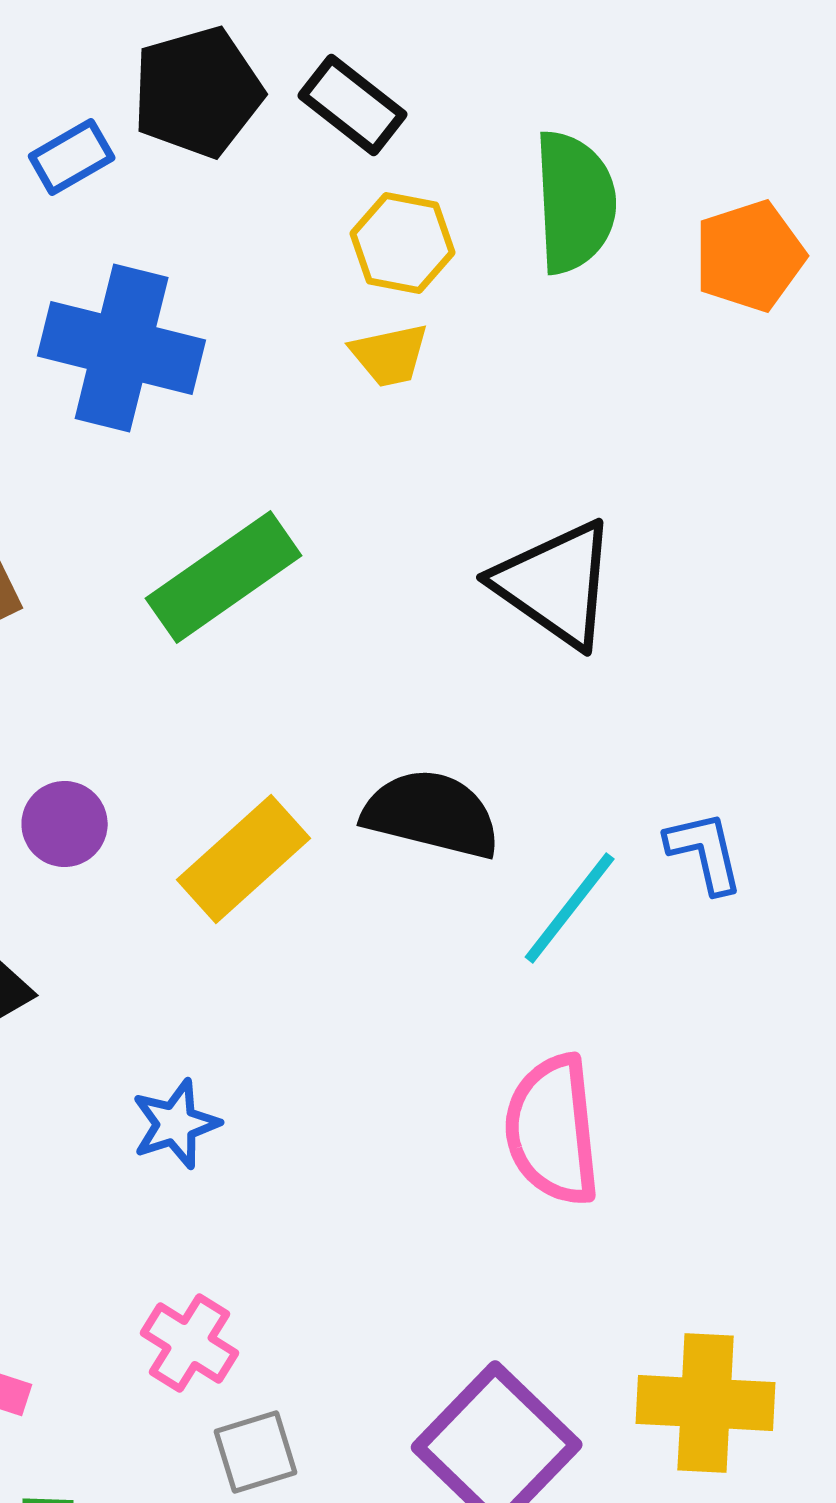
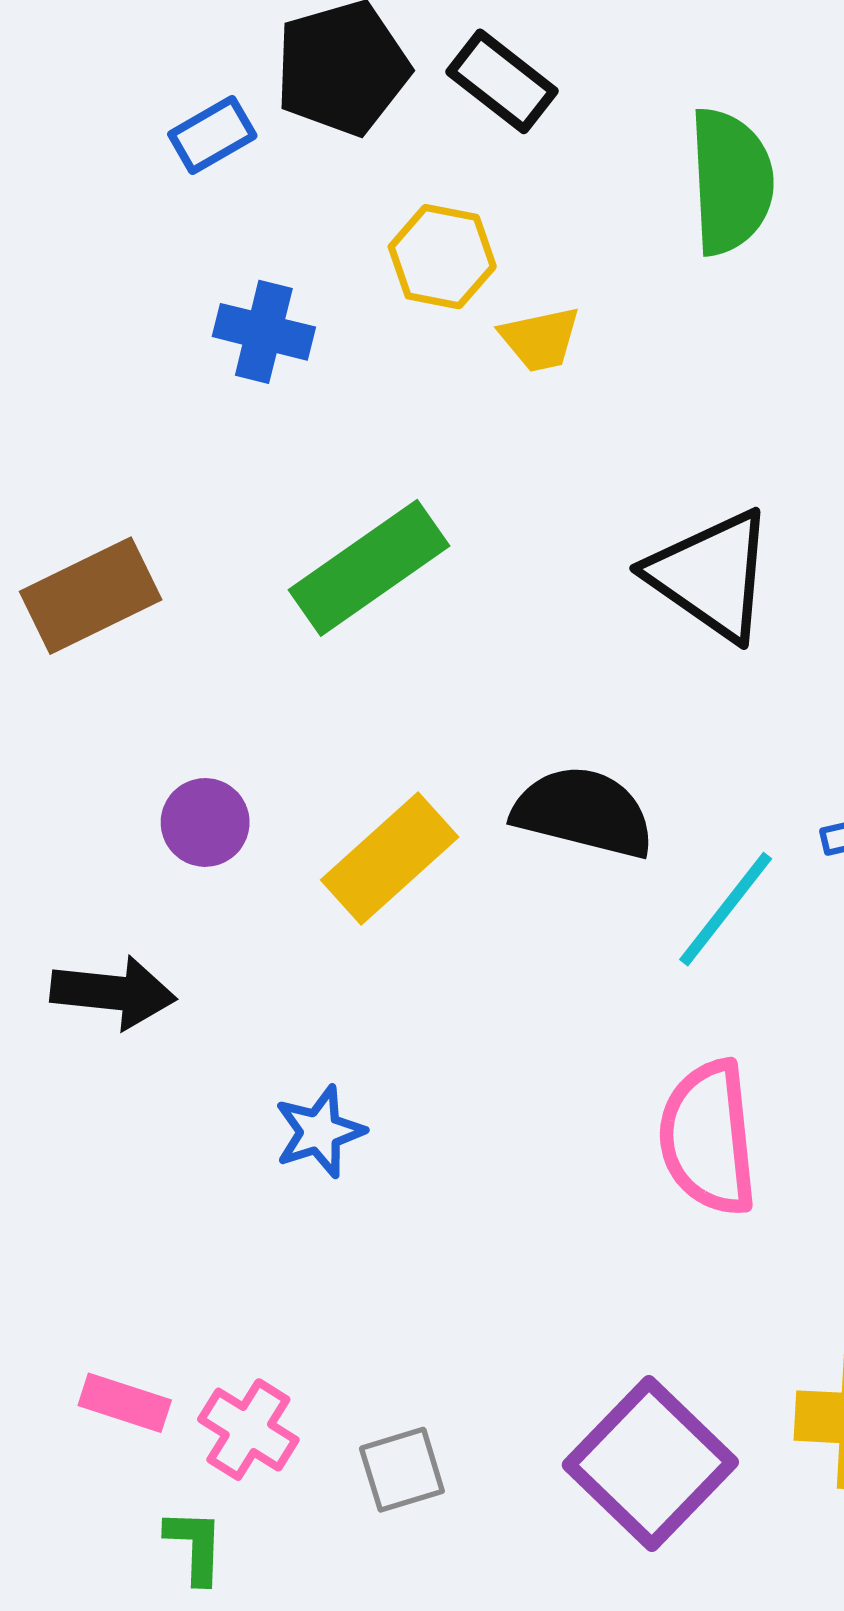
yellow hexagon: (403, 243) -> (442, 257), moved
blue cross: (122, 348) -> (264, 332), size x0.6
pink cross: (190, 1343) -> (248, 1430), moved

